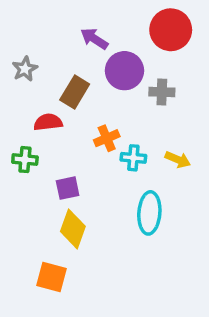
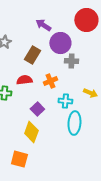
gray cross: (162, 92) -> (71, 61), moved
red semicircle: (48, 122) -> (24, 80), moved
cyan cross: (133, 158) -> (65, 101), moved
purple square: (68, 188) -> (37, 109), moved, turned -32

